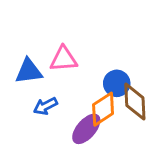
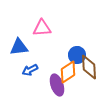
pink triangle: (64, 59) -> (42, 28), moved
purple ellipse: (86, 129) -> (57, 85), turned -60

